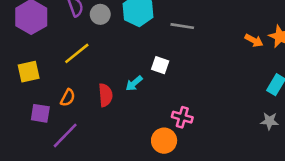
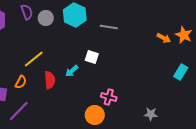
yellow line: (77, 53) -> (34, 59), moved
gray star: (269, 121) -> (151, 114), moved

